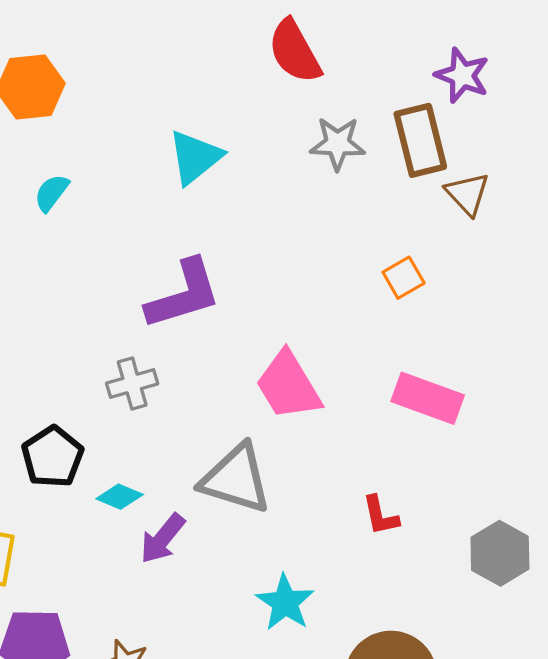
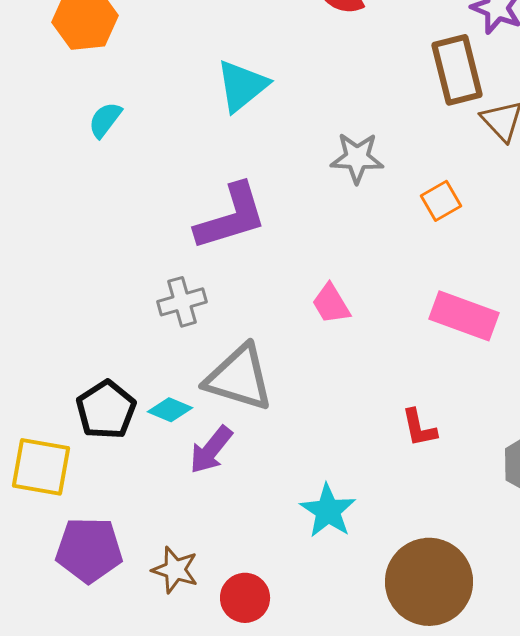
gray star: (338, 144) -> (357, 158), moved
pink trapezoid: (288, 386) -> (331, 304), size x0.6
black pentagon: (53, 457) -> (106, 410), moved
gray triangle: (236, 479) -> (239, 378), moved

